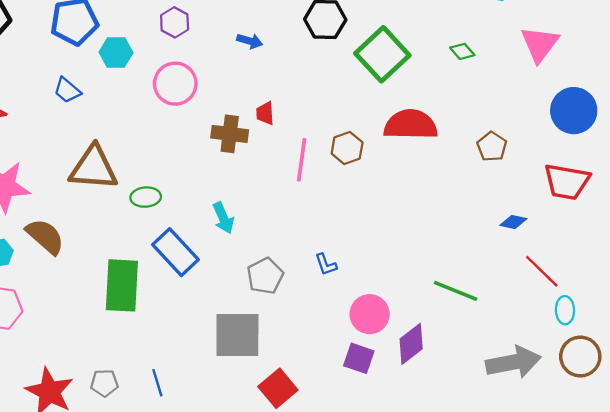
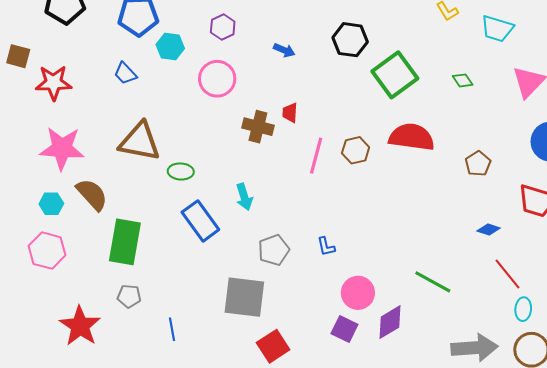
green rectangle: (122, 285) -> (125, 242), moved
gray pentagon: (104, 383) -> (129, 296), moved

